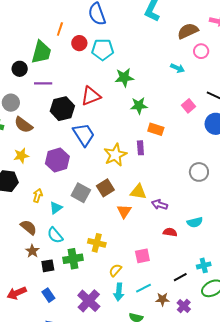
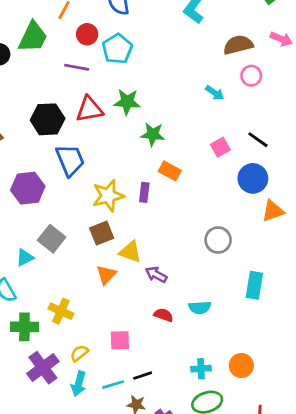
cyan pentagon: (103, 50) -> (117, 49), turned 30
green star: (124, 78) -> (127, 102), moved
purple line: (43, 83) -> (77, 67), moved
brown square: (105, 188) -> (102, 233), moved
cyan triangle: (56, 208) -> (25, 257), moved
black line: (180, 277) -> (143, 376), moved
purple cross: (89, 301) -> (43, 368), moved

